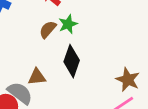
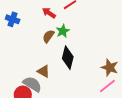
brown triangle: (37, 77) -> (44, 71), turned 40

